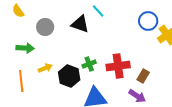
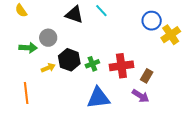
black triangle: (80, 24) -> (74, 15), moved
gray circle: (45, 27) -> (48, 38), moved
black hexagon: (69, 76) -> (69, 60), moved
orange line: (21, 81) -> (26, 93), moved

